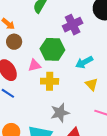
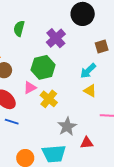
cyan arrow: (84, 62) -> (88, 71), moved
yellow cross: (50, 81) -> (49, 99), turned -36

